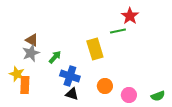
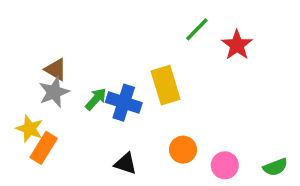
red star: (130, 16) -> (237, 45), moved
green line: (118, 31) -> (197, 29), moved, turned -35
blue cross: (70, 76) -> (124, 103), moved
orange rectangle: (25, 85) -> (44, 148), turned 30

